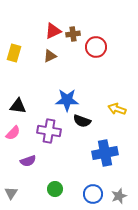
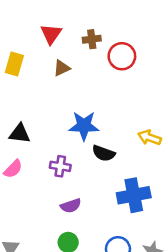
red triangle: (53, 31) -> (51, 34), moved, turned -30
purple cross: (49, 131) -> (60, 166), size x0.7
purple semicircle: (28, 161) -> (71, 206), moved

